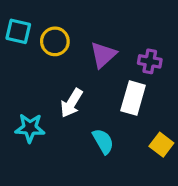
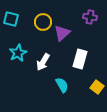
yellow circle: (55, 41) -> (43, 22), moved
purple cross: (150, 61) -> (90, 17), moved
cyan star: (30, 128) -> (18, 53), moved, turned -30

